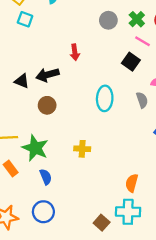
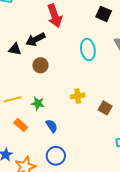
red arrow: (75, 52) -> (55, 16), size x1.6
green star: (35, 148) -> (38, 103), size x0.6
brown square: (102, 223) -> (105, 108), moved

